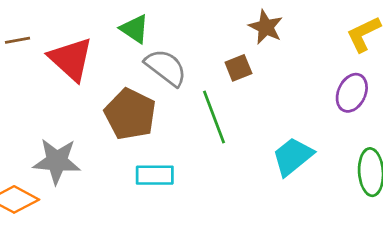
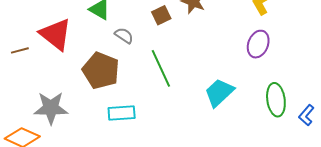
brown line: (17, 40) -> (20, 50), moved
gray semicircle: (166, 67) -> (124, 35), size x0.6
brown square: (238, 68) -> (161, 15), moved

